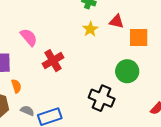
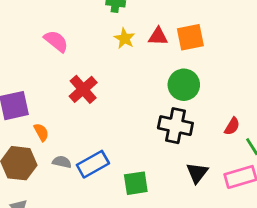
red triangle: (117, 21) -> (158, 36), moved
pink semicircle: (29, 37) -> (56, 41), moved
black cross: (102, 98) -> (175, 126), moved

